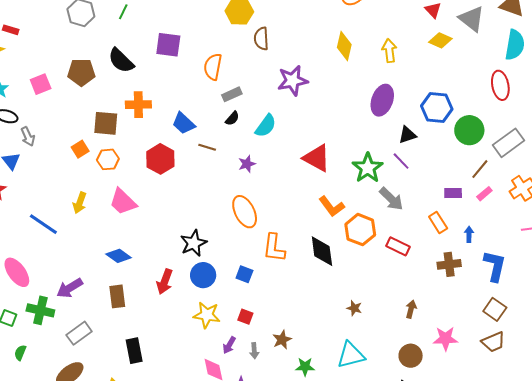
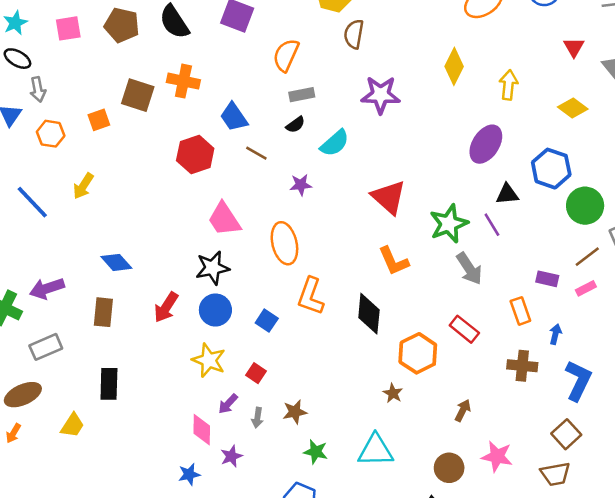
yellow diamond: (440, 40) -> (573, 108), moved
orange hexagon: (108, 159) -> (51, 134), moved
pink trapezoid: (123, 202) -> (224, 219), moved
orange hexagon: (360, 230) -> (418, 353), moved

